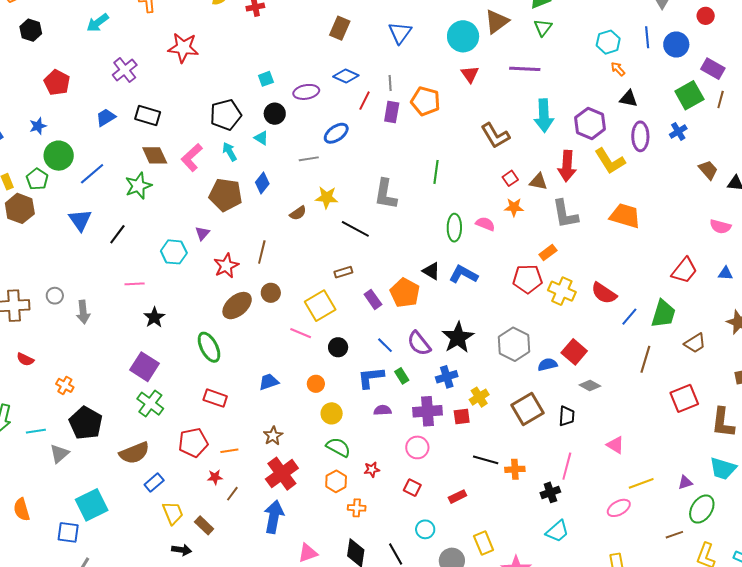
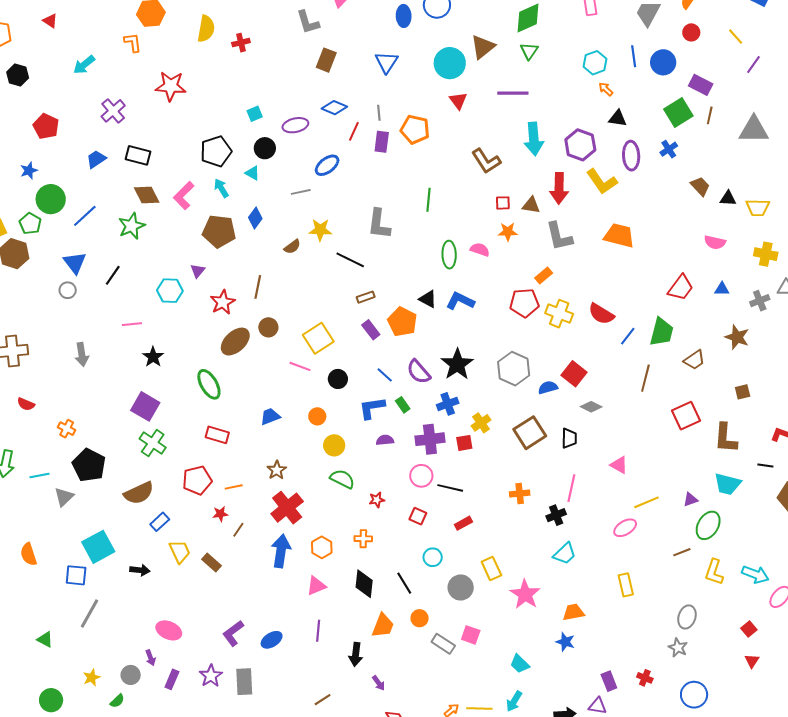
red square: (510, 178) -> (503, 203), turned 35
brown rectangle: (343, 272) -> (366, 297), moved
gray circle: (55, 296) -> (68, 290), moved
black line: (486, 460) -> (450, 488), moved
orange hexagon: (336, 481) -> (322, 547), moved
black arrow: (182, 550) -> (140, 570), moved

